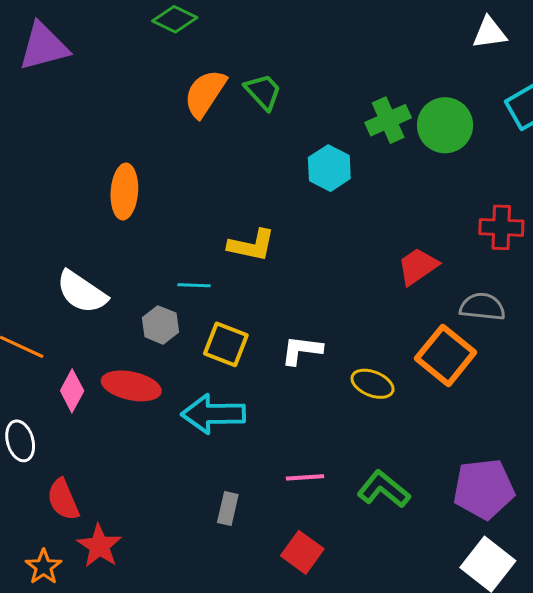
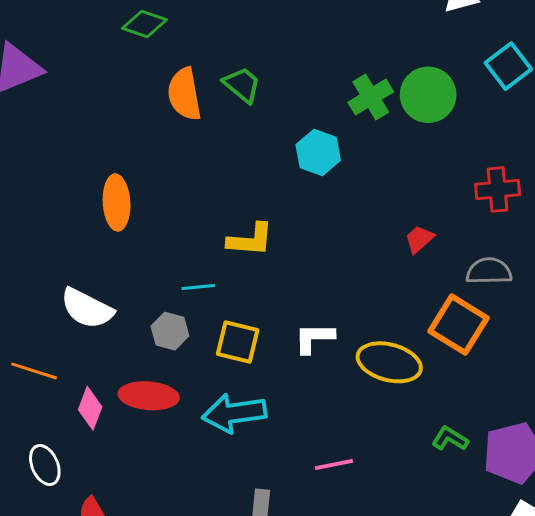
orange semicircle: (205, 93) -> (184, 94), turned -36
red trapezoid: (418, 266) -> (419, 239), size x0.7
yellow ellipse: (372, 384) -> (389, 362), size x1.5
green L-shape: (384, 489) -> (450, 439), moved, size x0.7

